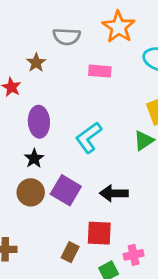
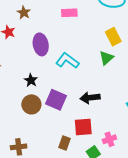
purple ellipse: (39, 122) -> (41, 44), moved
cyan L-shape: (89, 138) -> (67, 61), turned 80

